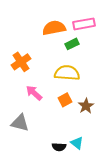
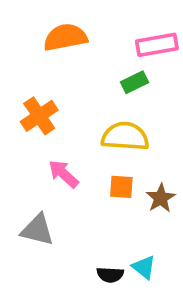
orange semicircle: (54, 28) -> (65, 37), moved
orange square: (65, 100) -> (121, 187), turned 32

